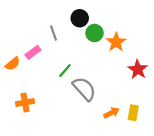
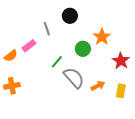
green circle: (95, 33) -> (83, 49), moved
orange cross: (25, 102) -> (12, 86), moved
orange arrow: (112, 113) -> (98, 86), moved
yellow rectangle: (133, 113) -> (121, 91), moved

